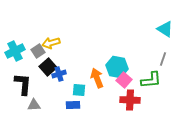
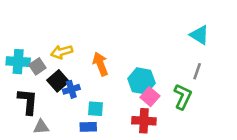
cyan cross: (15, 51) -> (18, 62), turned 30
gray square: (38, 51) -> (37, 66), moved
orange arrow: (97, 78) -> (100, 64), moved
green L-shape: (151, 80) -> (183, 97), turned -60
red cross: (130, 100) -> (144, 121), moved

